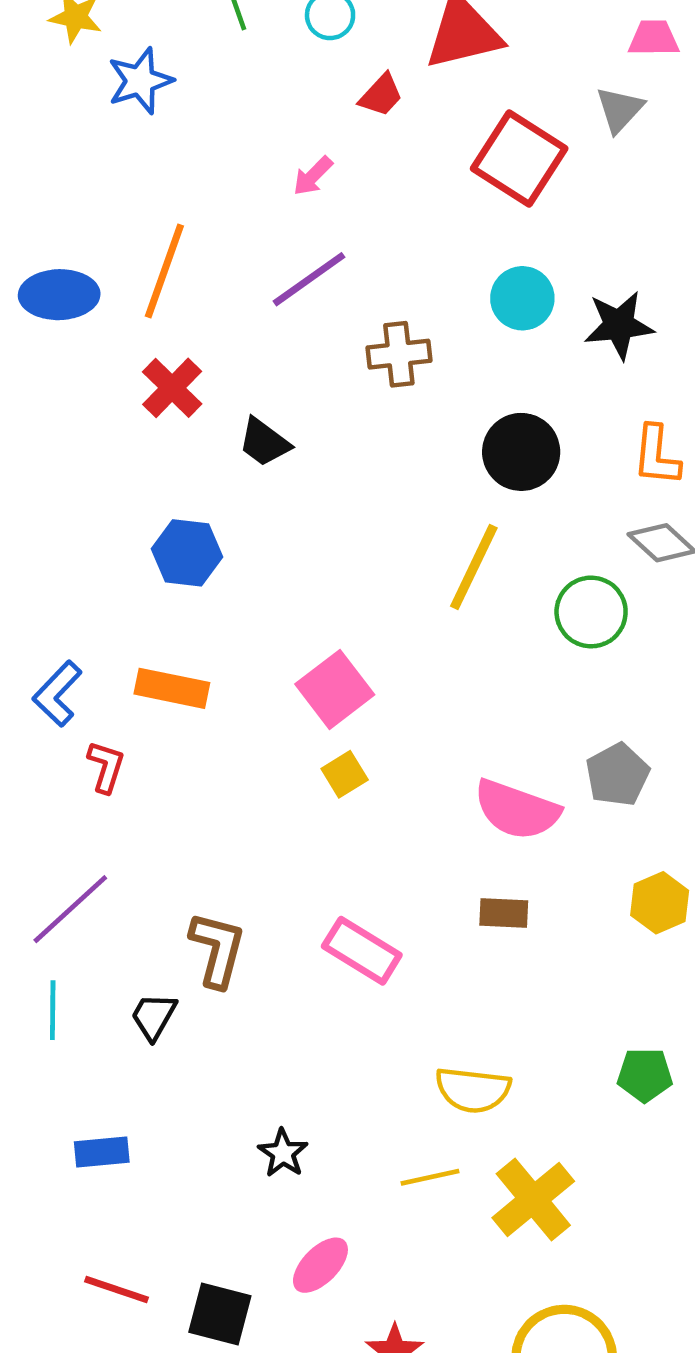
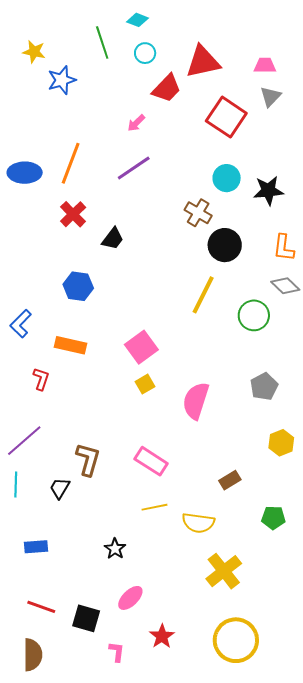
pink trapezoid: (654, 38) -> (265, 66), moved
red trapezoid: (381, 95) -> (167, 88), size x1.5
brown cross: (399, 354) -> (198, 213), moved, turned 36
black trapezoid: (264, 442) -> (113, 239), turned -90
blue L-shape: (57, 694) -> (21, 324), moved
pink semicircle: (517, 810) -> (196, 401), moved, turned 87
brown rectangle: (504, 913) -> (230, 480), moved, turned -35
yellow line: (430, 1177) -> (154, 507), moved

